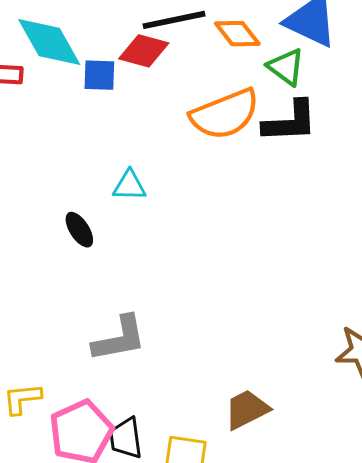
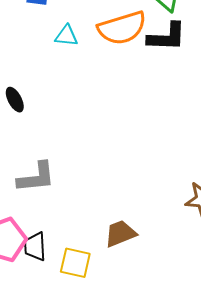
cyan triangle: (129, 186) -> (66, 36), moved

